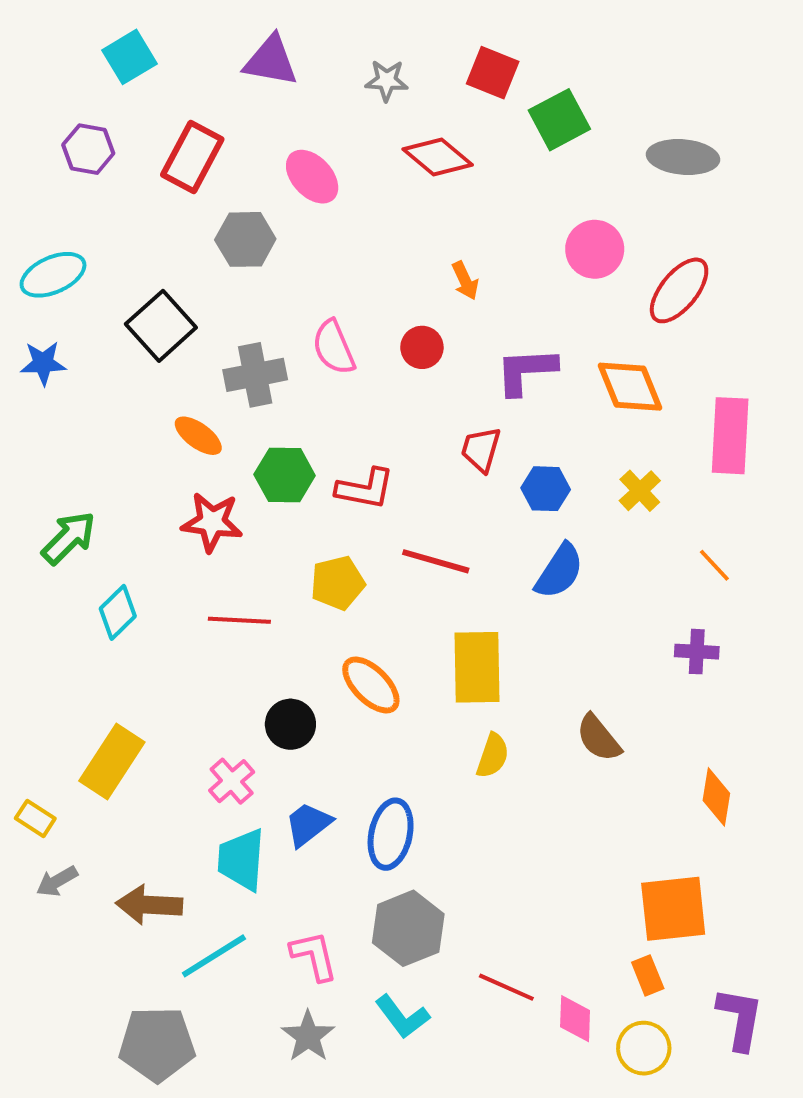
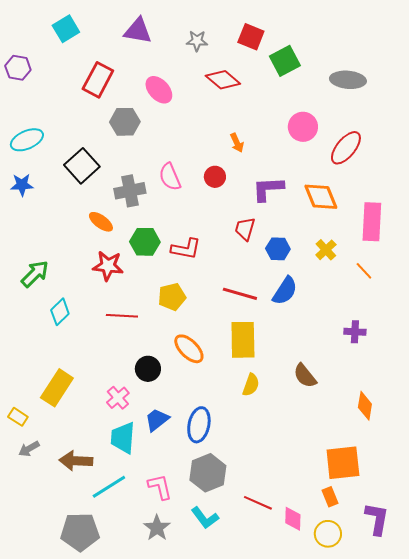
purple hexagon: (88, 149) -> (18, 68), moved
red line: (436, 561) -> (240, 294), moved
orange line: (714, 565) -> (364, 271), moved

